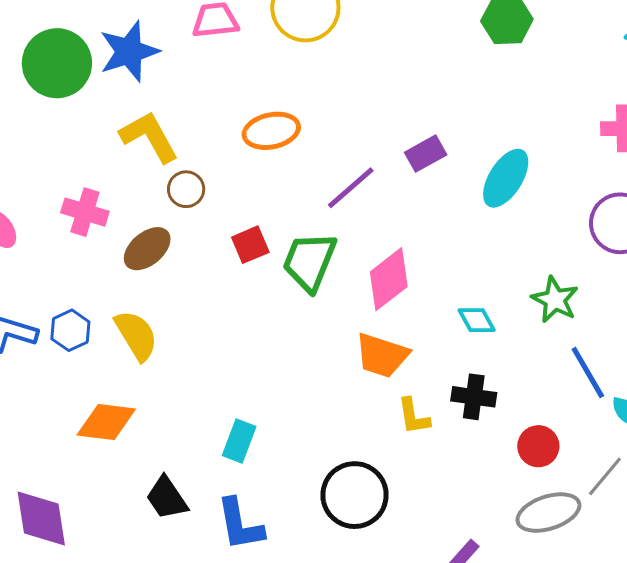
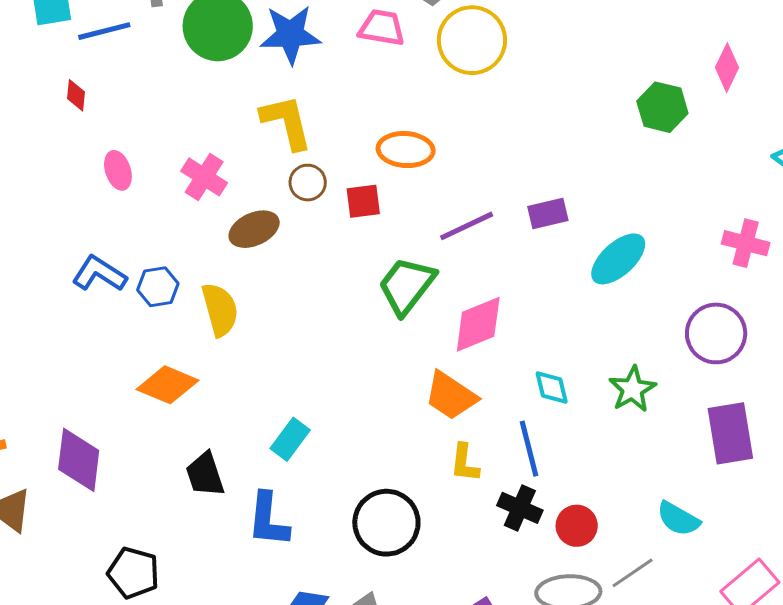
red square: (250, 245) -> (363, 201), moved
blue line: (588, 373) -> (529, 449), moved
black cross: (474, 397) -> (520, 508), moved

